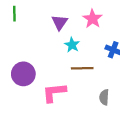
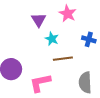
gray semicircle: (104, 97) -> (85, 82), size x1.5

